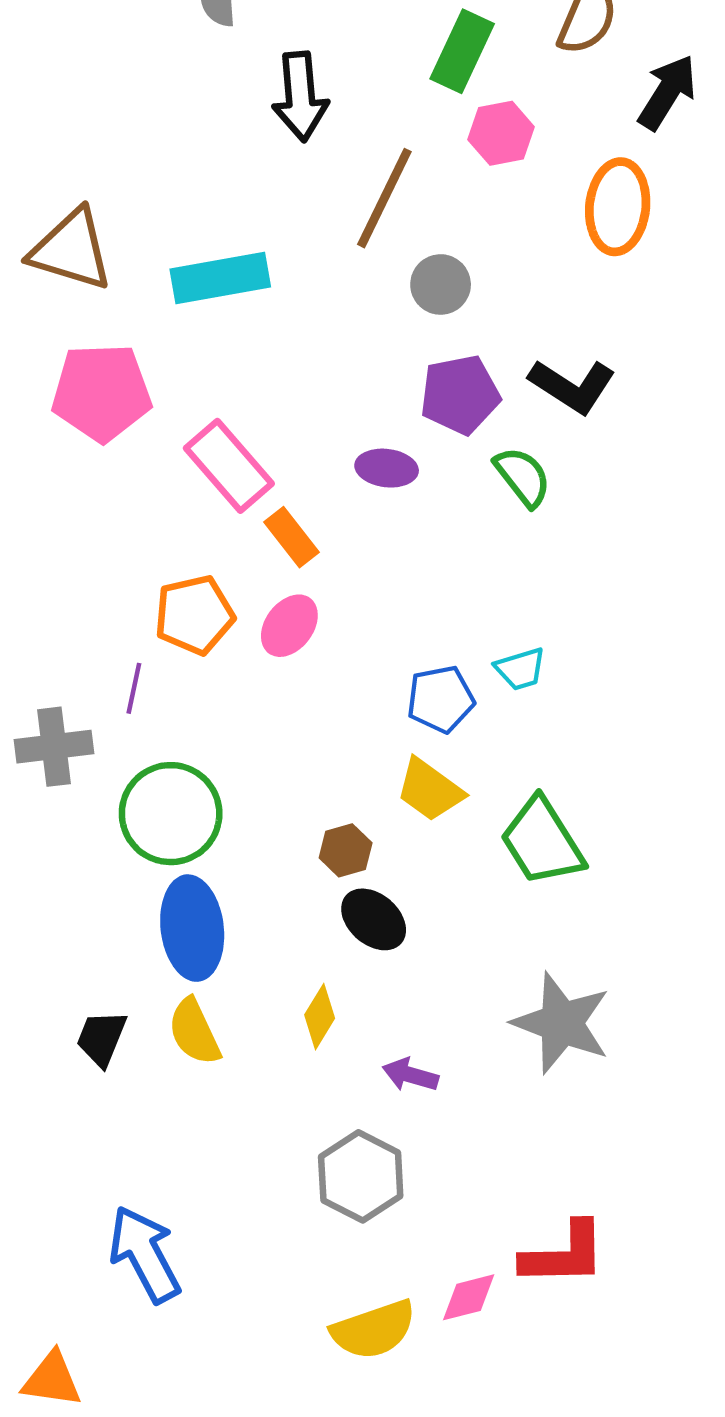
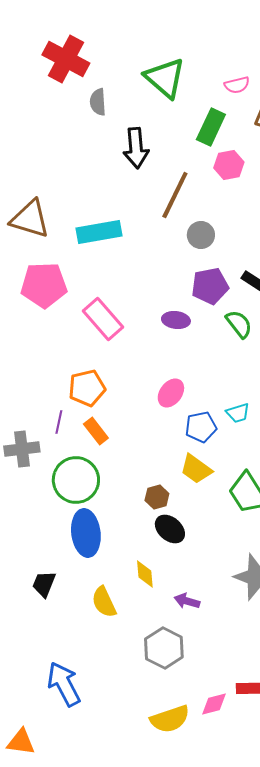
orange rectangle: (292, 537) -> (96, 431), moved
pink ellipse: (289, 626) -> (171, 393), moved
yellow diamond: (320, 1017) -> (145, 574), turned -36
yellow semicircle: (194, 1032) -> (104, 602), moved

